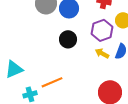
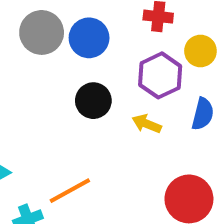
yellow arrow: (102, 53) -> (147, 124), moved

